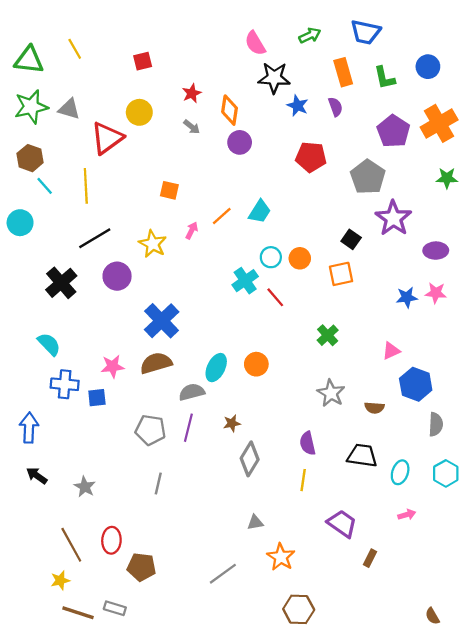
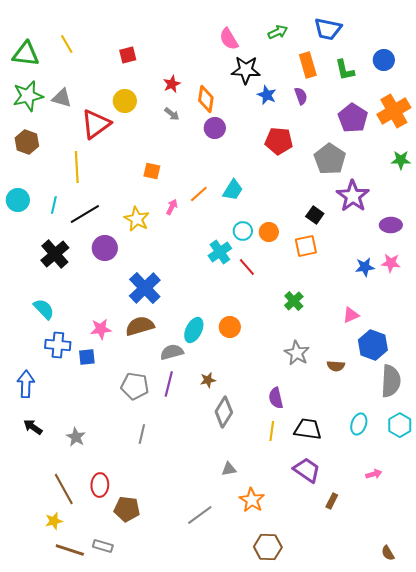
cyan line: (45, 186) -> (54, 205), moved, turned 54
gray semicircle: (436, 424) -> (391, 381), size x1.5
black trapezoid: (362, 456) -> (308, 429), moved
pink arrow: (407, 515) -> (374, 474), moved

